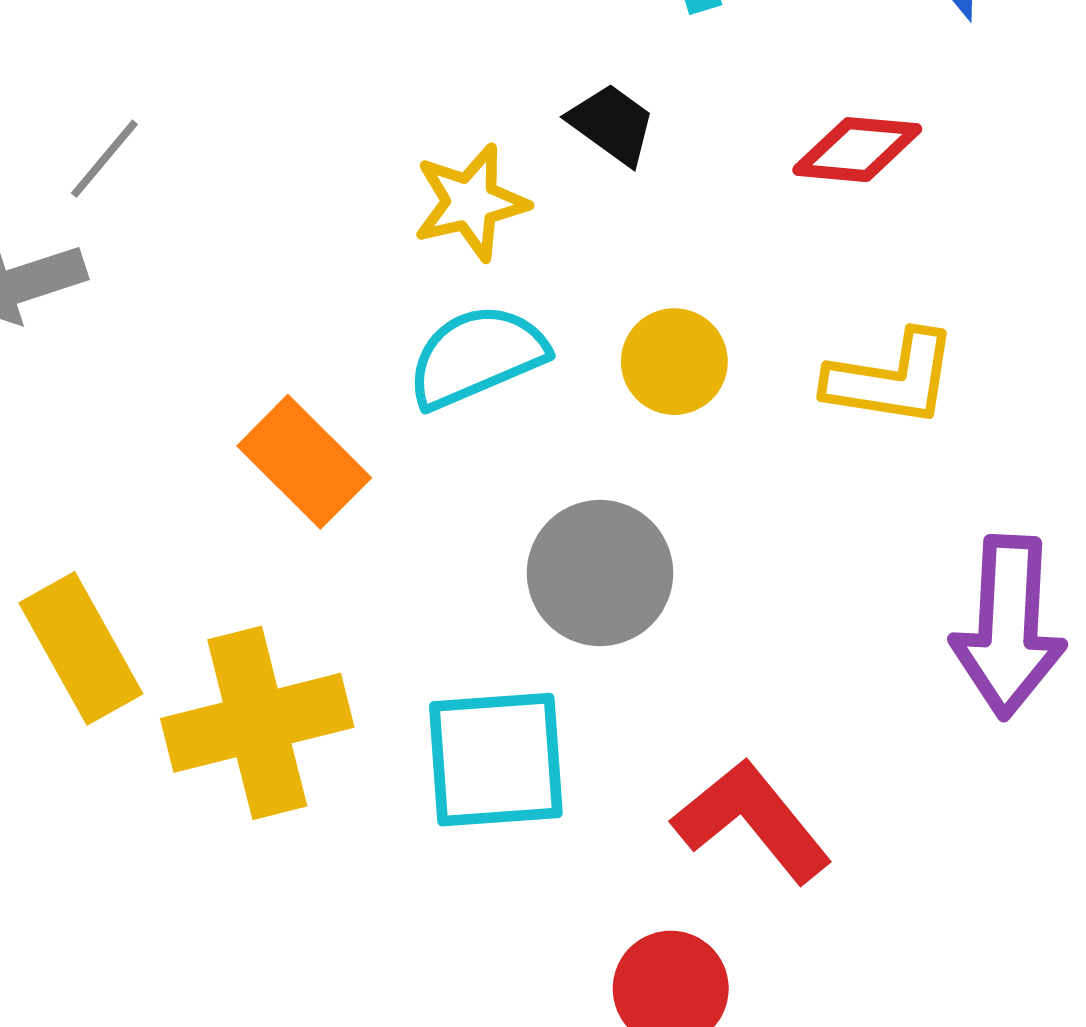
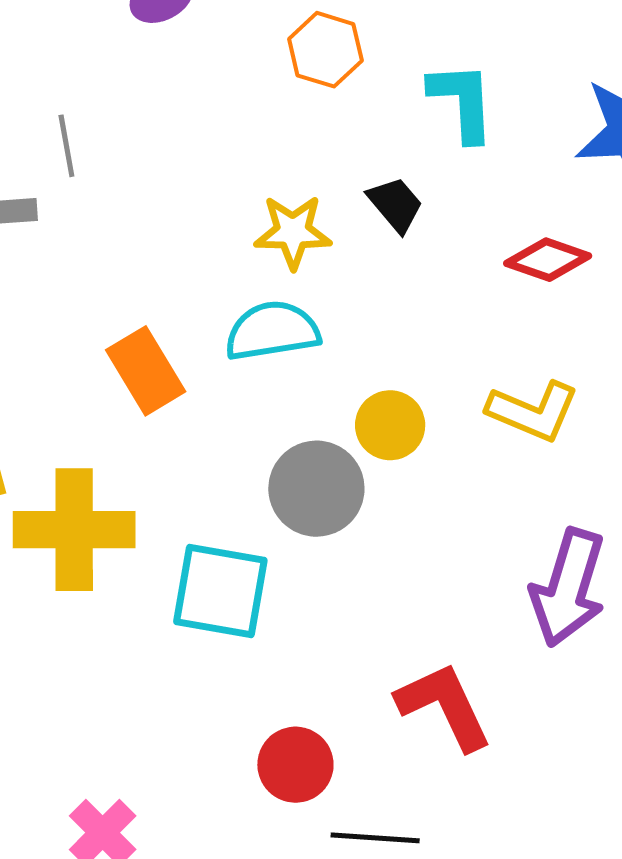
gray line: (104, 159) -> (66, 146), turned -64
yellow circle: (674, 362) -> (390, 425), moved
red L-shape: (752, 821) -> (444, 706), moved

